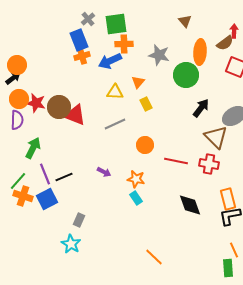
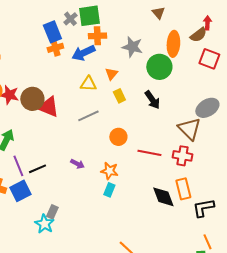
gray cross: (88, 19) -> (70, 19), moved
black arrow: (201, 108) -> (152, 100), moved, turned 108
cyan rectangle: (136, 198) -> (109, 190), turned 56
orange rectangle: (228, 199) -> (183, 189), moved
cyan star: (71, 244) -> (44, 224), moved

